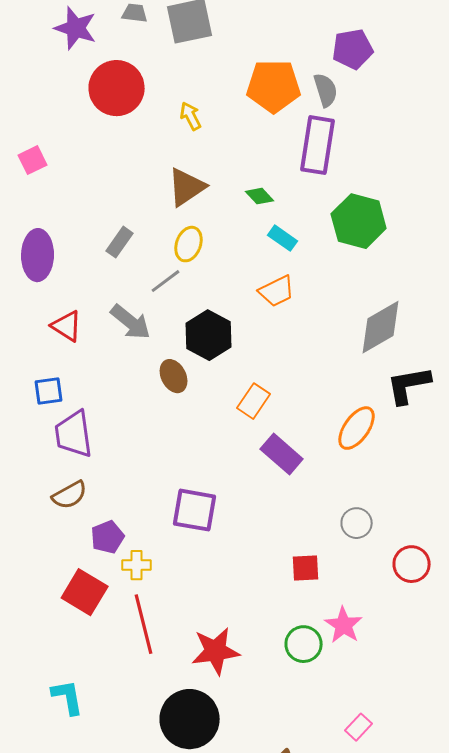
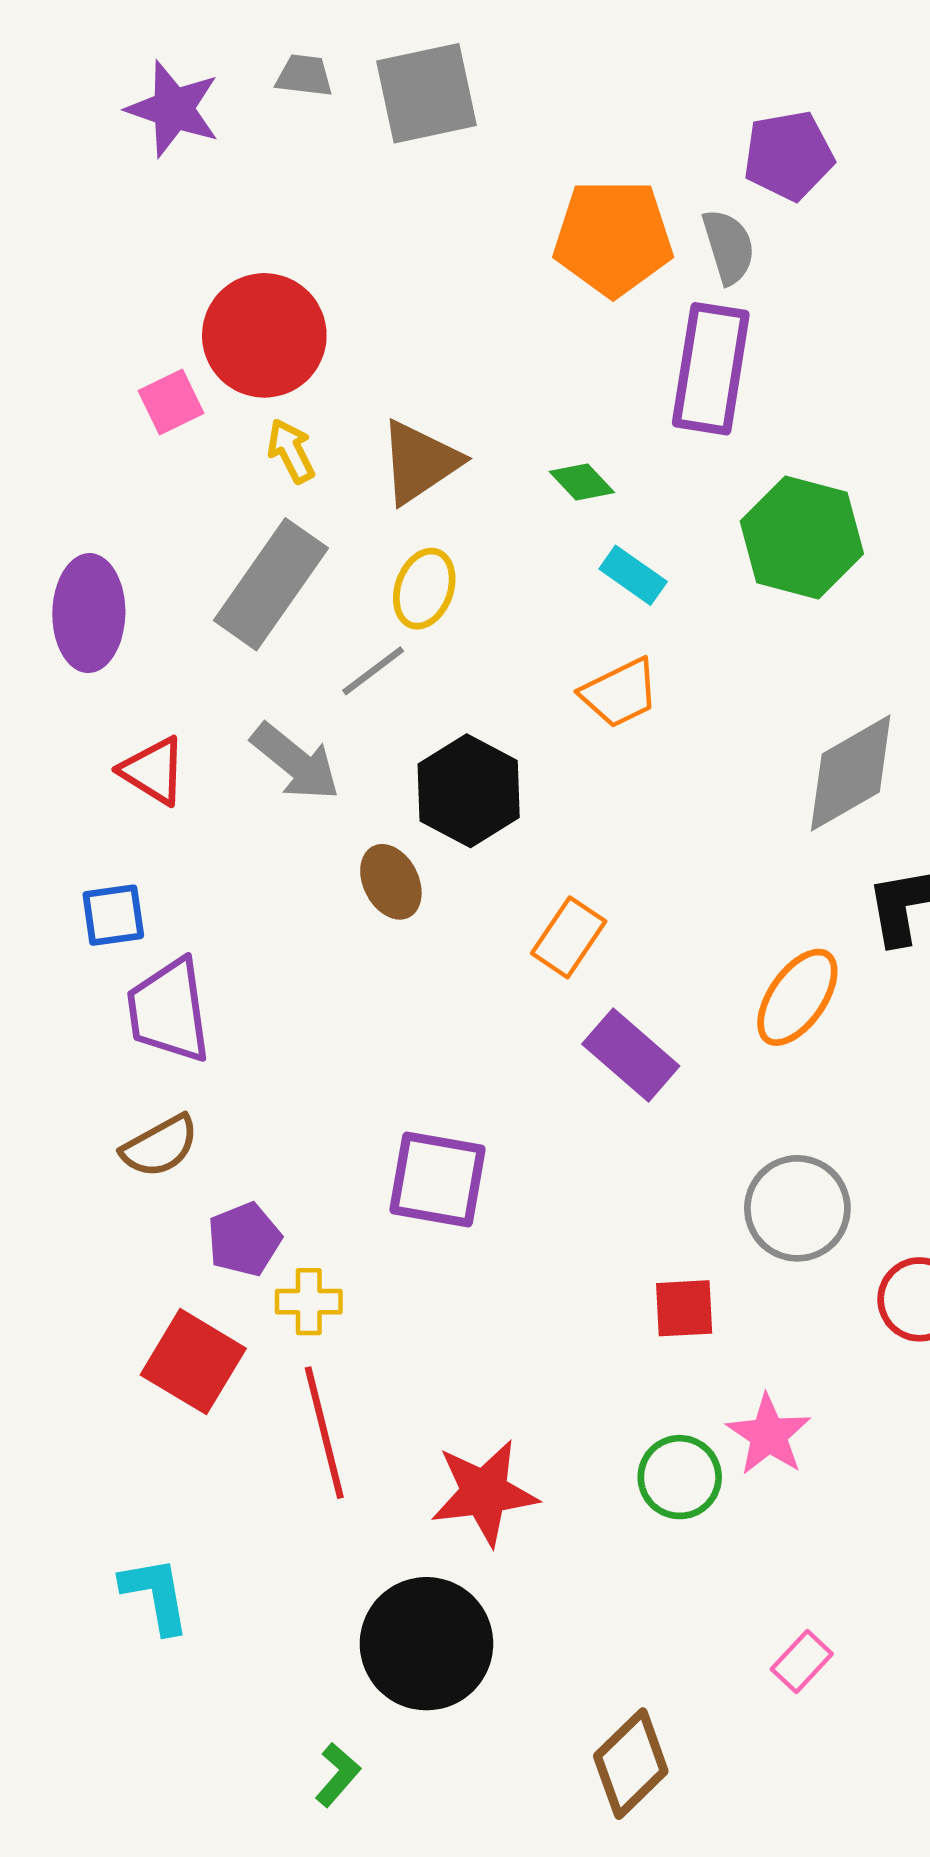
red circle: (117, 88) -> (264, 335), moved
yellow arrow: (191, 116) -> (291, 451), moved
pink square: (33, 160) -> (171, 402), moved
gray rectangle: (120, 242) -> (271, 584), size x1.8
gray circle: (357, 523) -> (797, 1208), size x1.5

